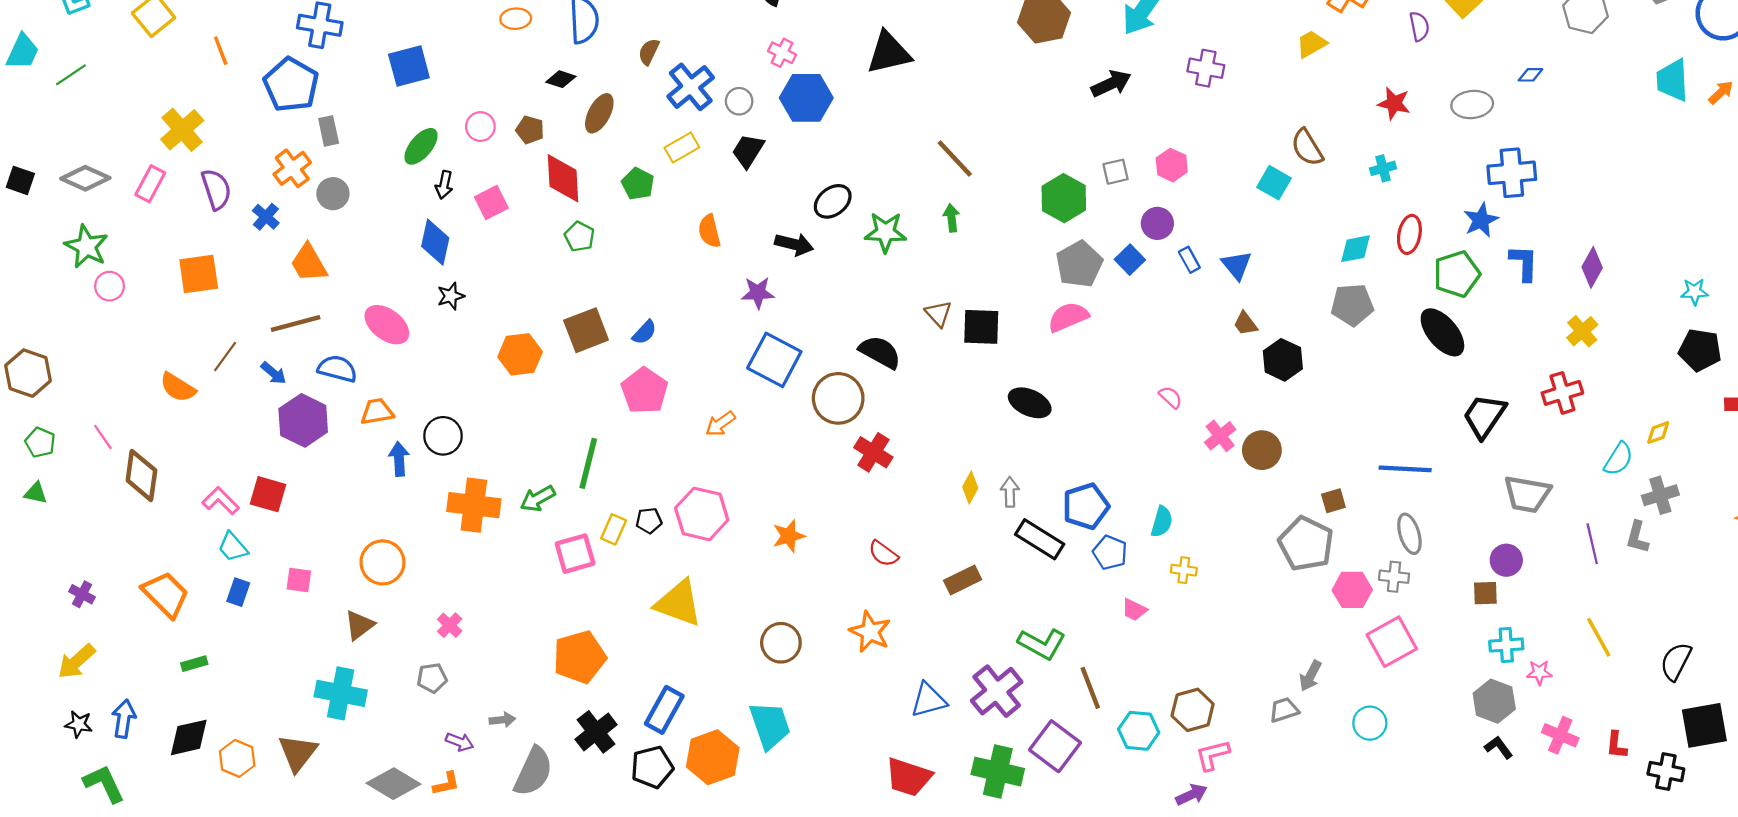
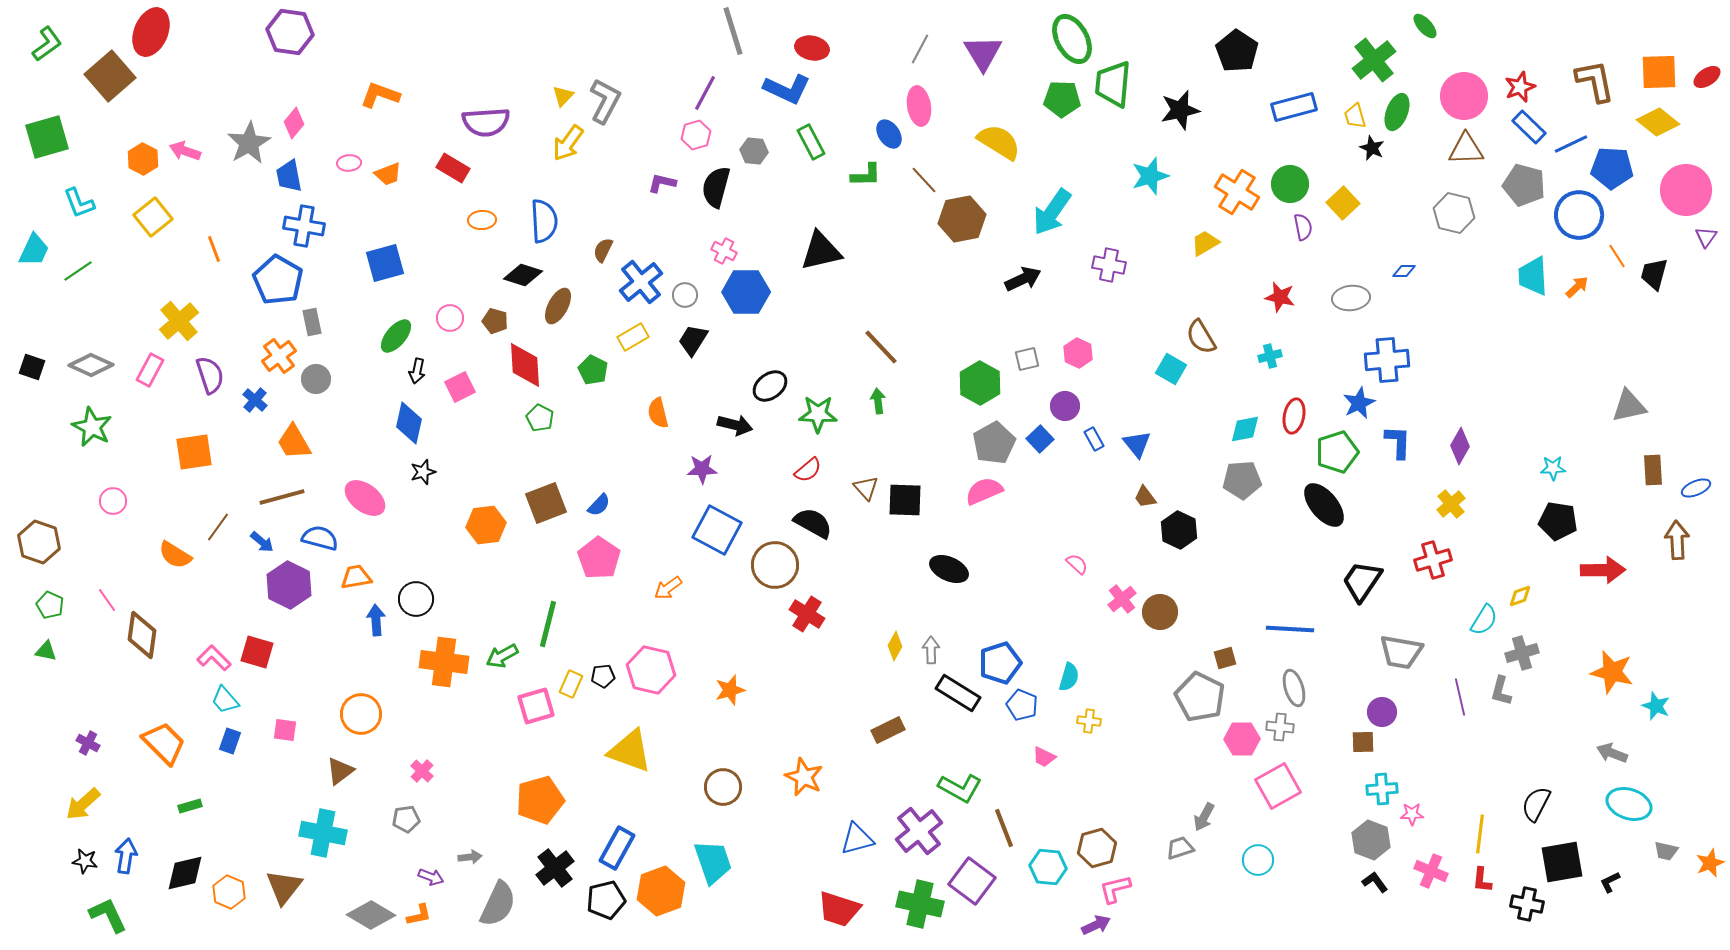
black diamond: (561, 79) -> (523, 275), size x1.4
pink circle: (110, 286) -> (113, 501), moved
red semicircle: (883, 554) -> (808, 470), moved, turned -76
yellow line: (1599, 637) -> (1480, 834), moved, turned 36

